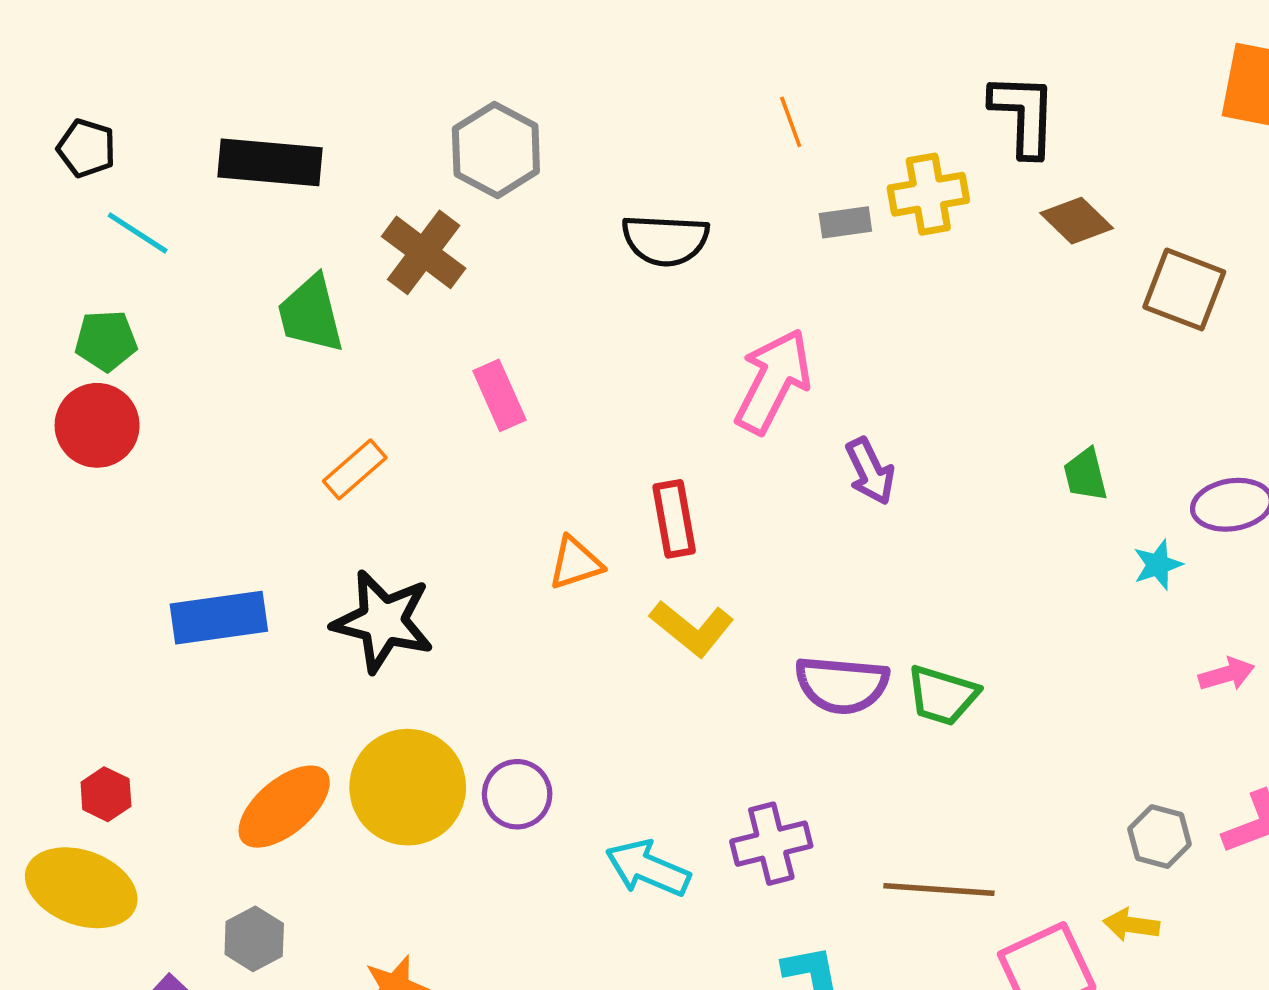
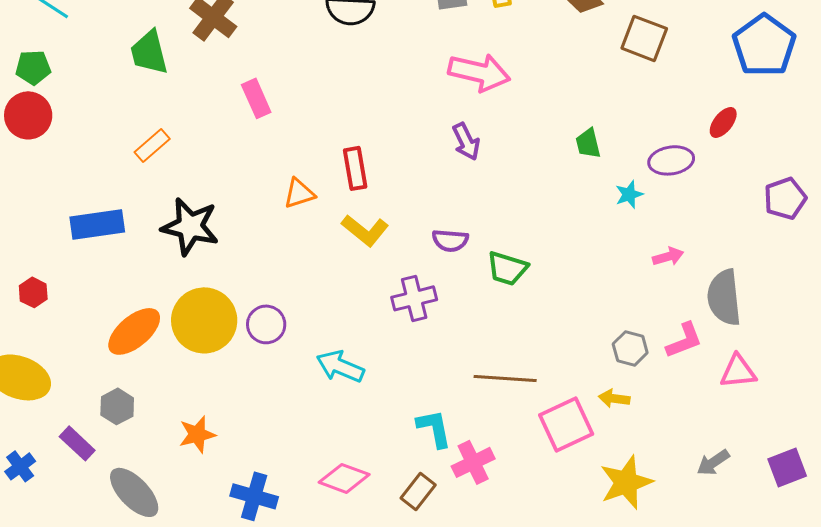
pink arrow: (773, 381) -> (479, 72), moved, turned 76
orange rectangle: (355, 469) -> (152, 145), moved
purple semicircle: (842, 685) -> (450, 240), moved, size x0.7
red hexagon: (106, 794) -> (33, 292), moved
purple cross: (771, 844) -> (414, 298), moved

